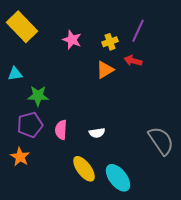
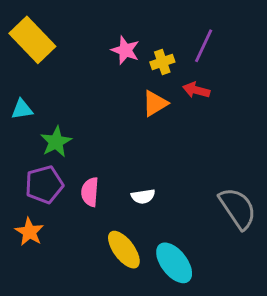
pink star: (72, 40) -> (125, 50), moved
green star: (38, 96) -> (56, 142), turned -30

